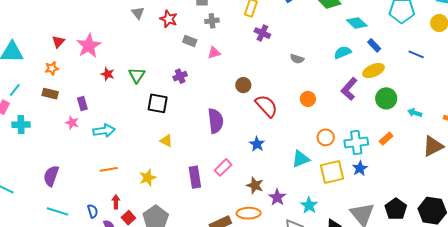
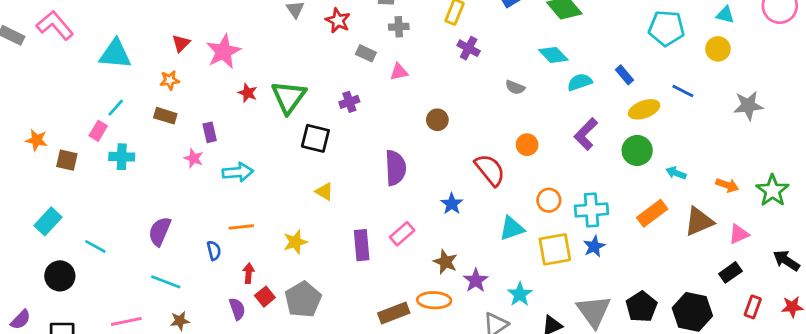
cyan diamond: (357, 23) -> (553, 55), moved
yellow ellipse: (373, 71) -> (644, 109), moved
green triangle: (137, 75) -> (289, 97), size x1.5
red semicircle: (266, 106) -> (490, 170), moved
orange rectangle: (386, 139) -> (652, 213), moved, size x1.5
blue semicircle: (93, 211) -> (214, 251), moved

